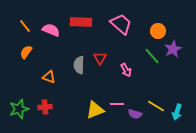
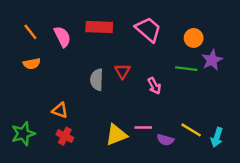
pink semicircle: (51, 30) -> (62, 37), turned 42
orange semicircle: (26, 52) -> (32, 64), turned -136
green line: (152, 56) -> (186, 69), turned -42
orange triangle: (49, 77) -> (60, 110), moved
red cross: (45, 107) -> (65, 136), moved, turned 32

